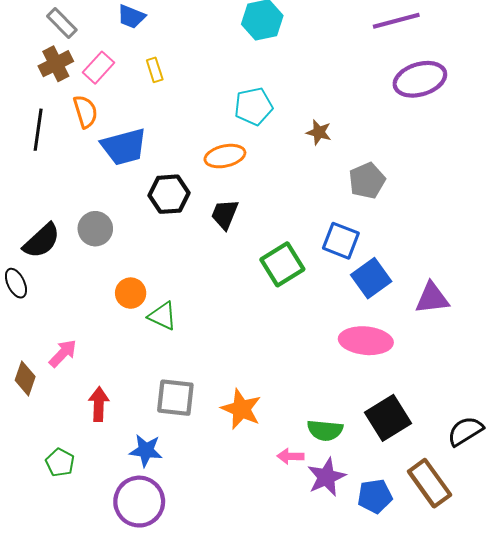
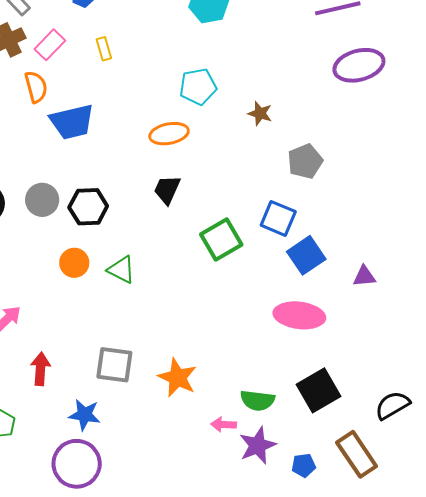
black hexagon: (169, 194) -> (88, 207), moved
purple triangle: (432, 298) -> (364, 276), size x0.7
green triangle: (162, 316) -> (121, 270), moved
blue pentagon: (375, 496) -> (304, 465), size x0.7

